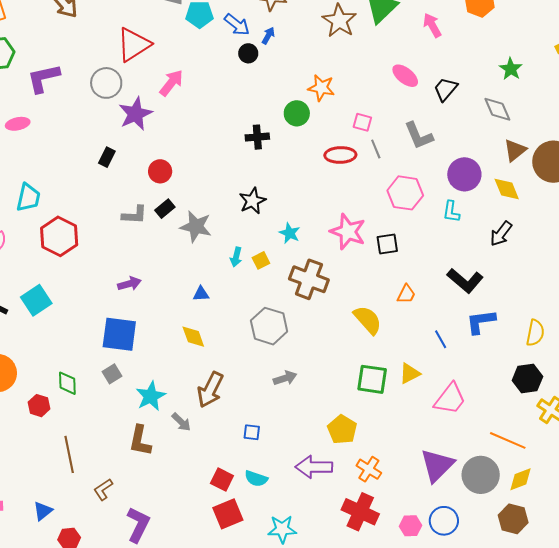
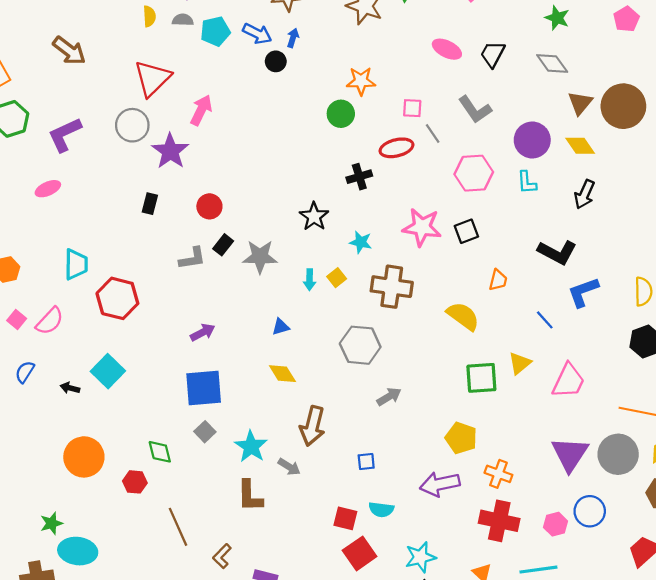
black cross: (257, 137) -> (359, 177), moved

